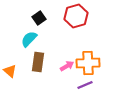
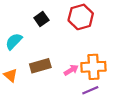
cyan semicircle: (29, 39) -> (14, 41), moved
brown rectangle: (38, 62) -> (40, 66), turned 66

